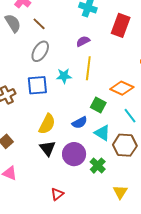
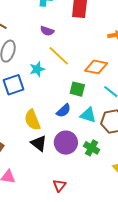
purple semicircle: (83, 41) -> (47, 31), turned -120
yellow line: (88, 68) -> (59, 56), turned -40
yellow semicircle: (47, 124) -> (32, 120), turned 145

